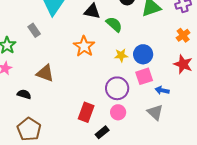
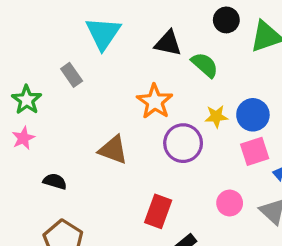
brown triangle: (45, 73) -> (113, 150), moved
purple circle: (117, 88) -> (183, 143), moved
pink circle: (118, 112) -> (230, 203), moved

